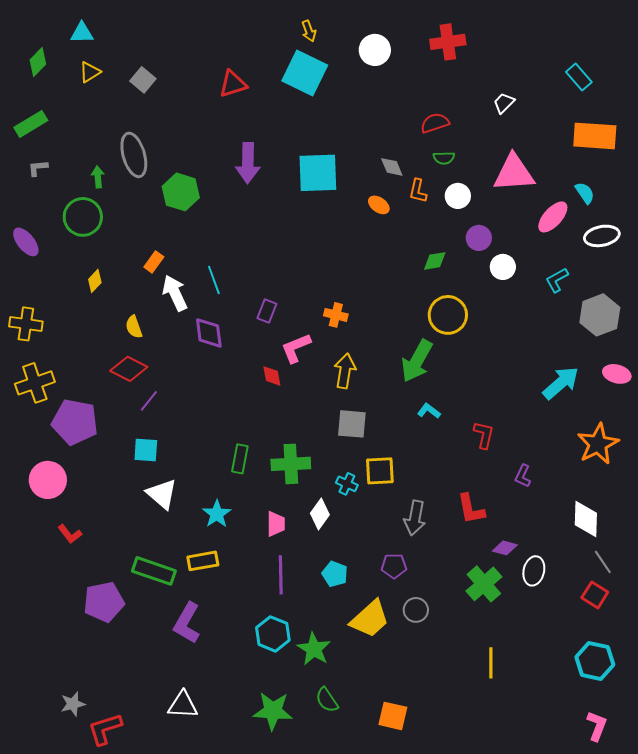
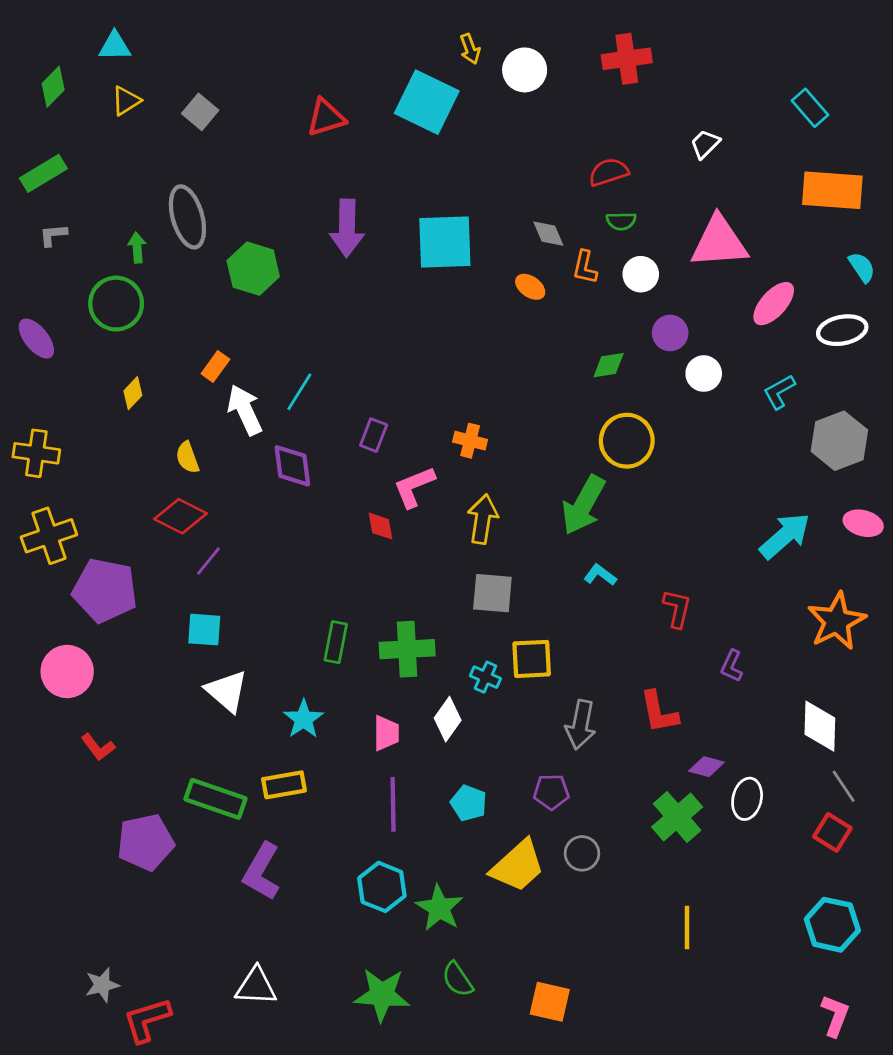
yellow arrow: (309, 31) -> (470, 49), moved
cyan semicircle: (585, 193) -> (862, 267), moved
cyan line: (214, 280) -> (299, 392), turned 52

